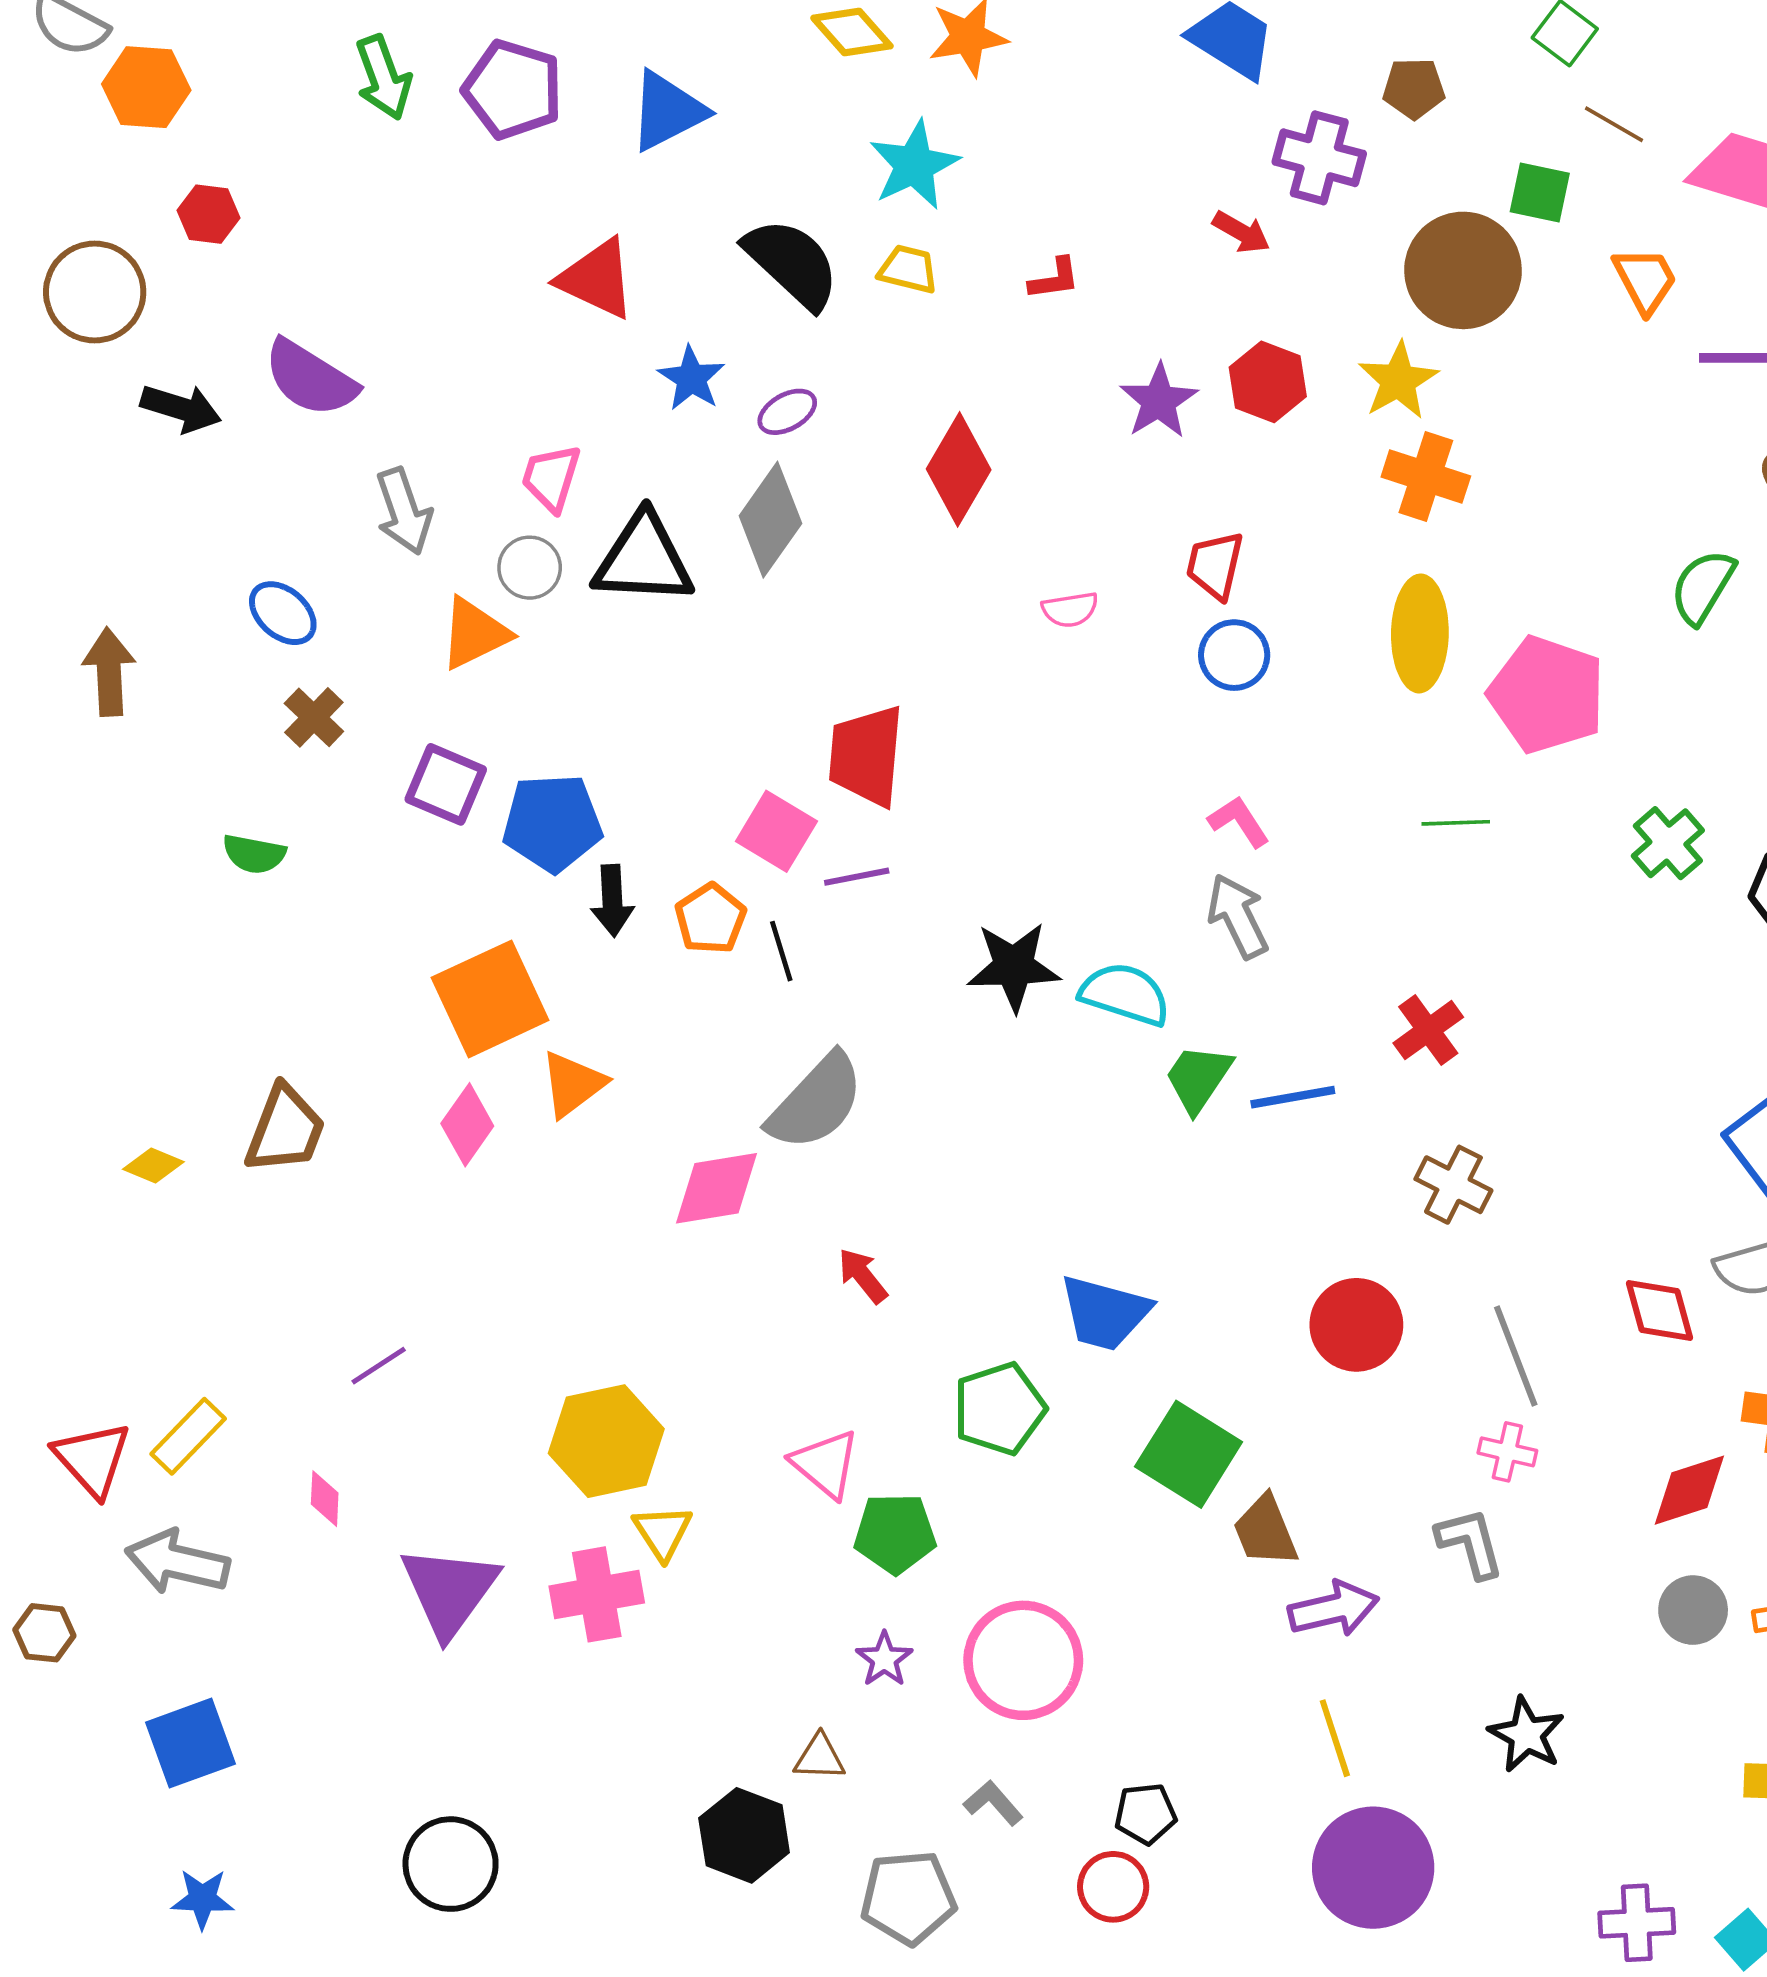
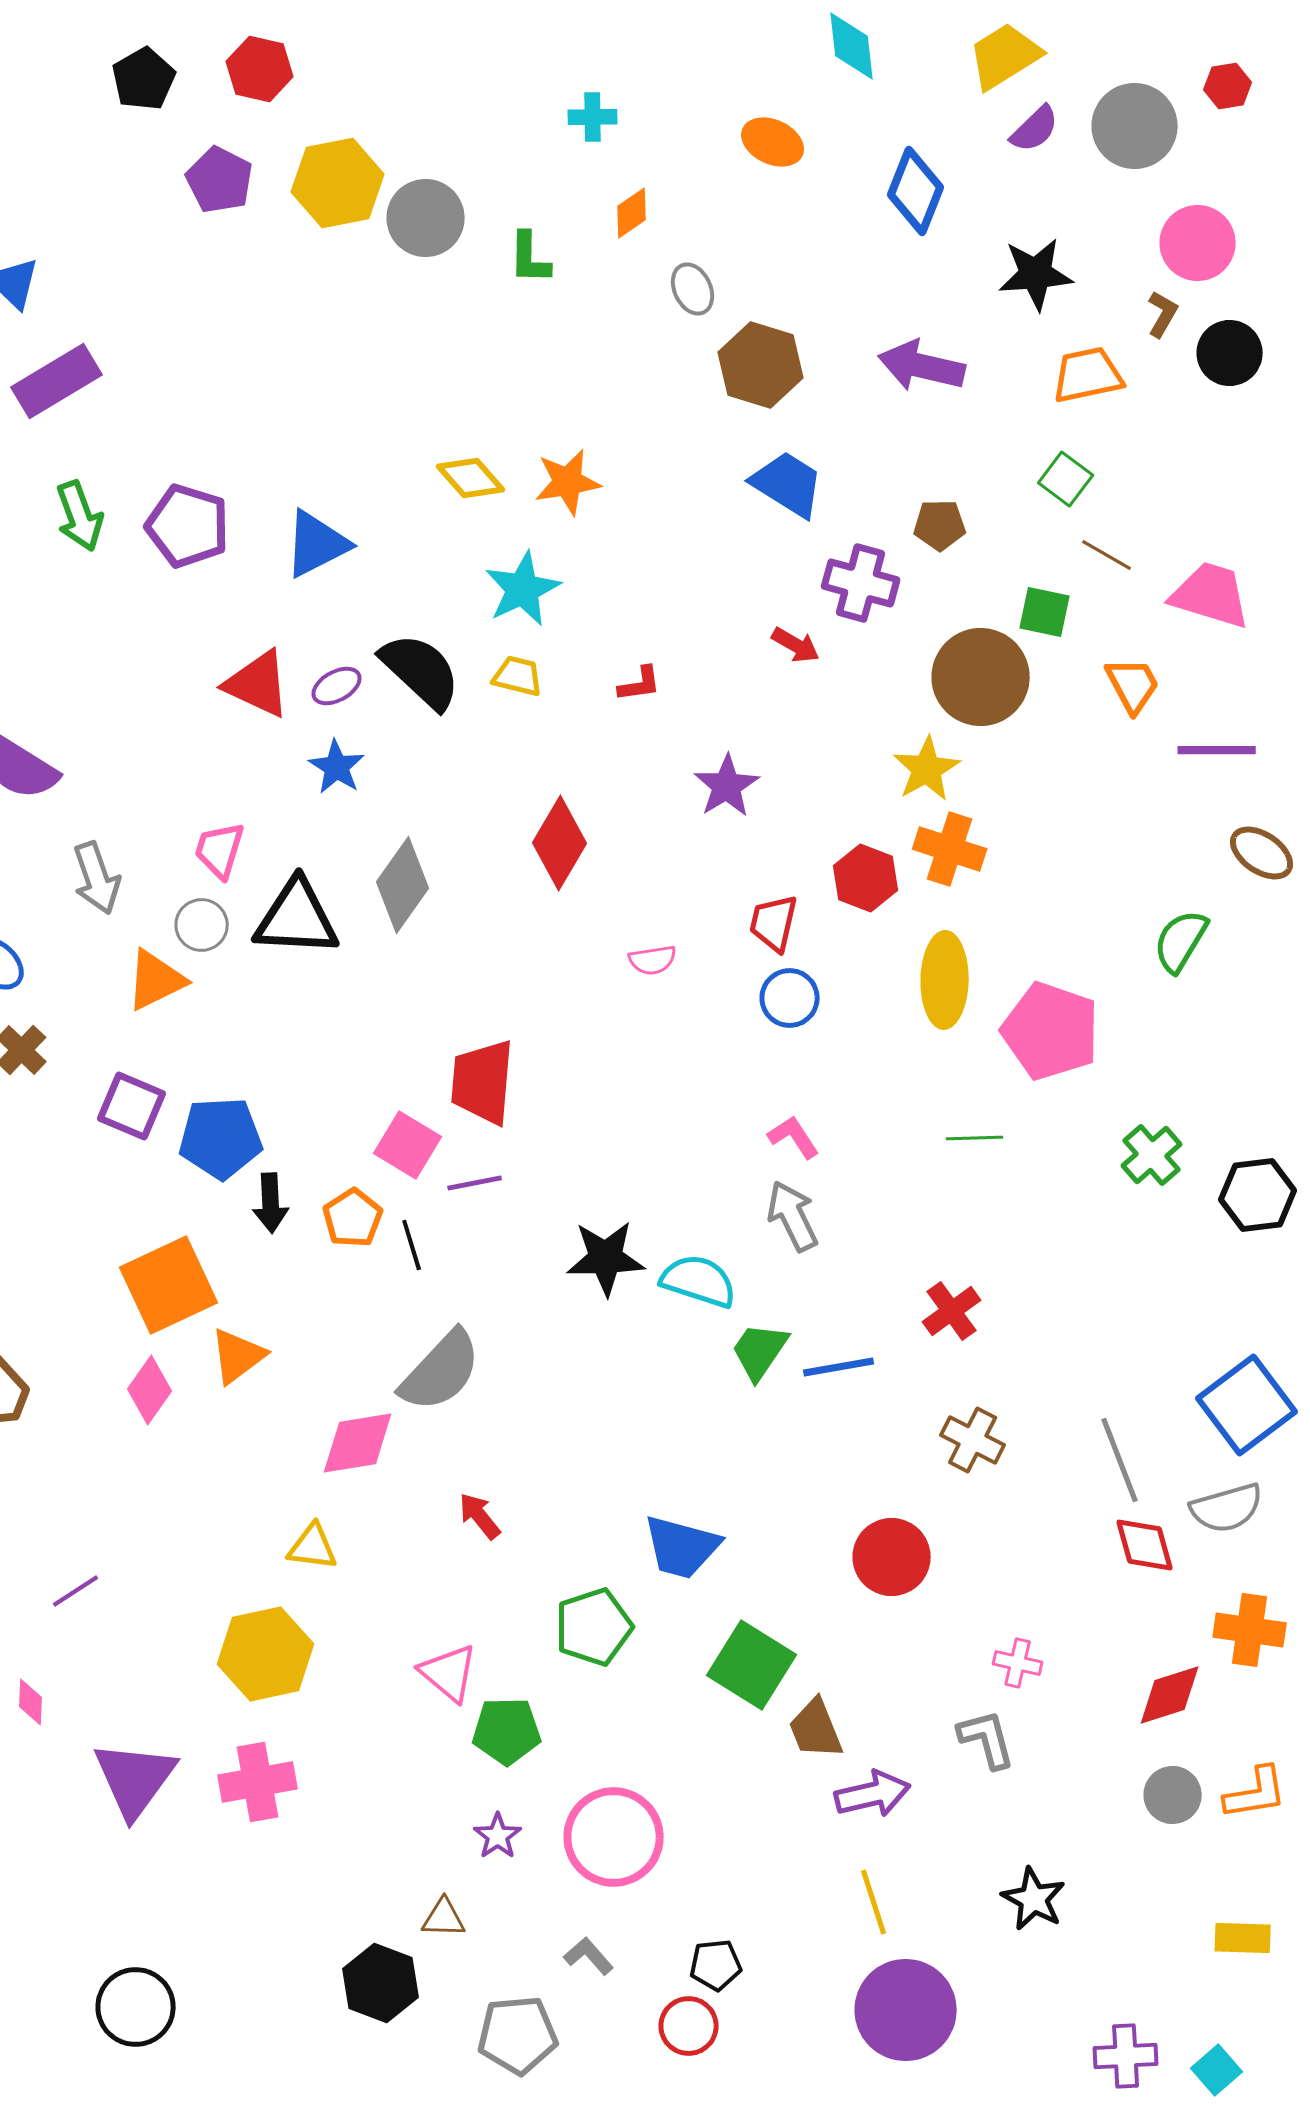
red hexagon: (1268, 382) -> (866, 878), moved
purple ellipse: (787, 412) -> (337, 686), moved
gray line: (1516, 1356) -> (1120, 1460), moved
yellow triangle: (663, 1532) -> (313, 1547), moved, turned -50

